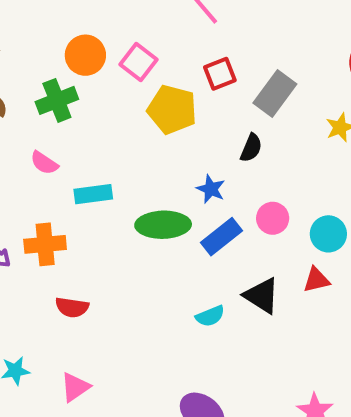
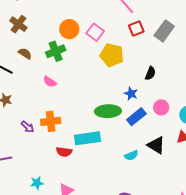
red square: (220, 74) -> (136, 29), moved
gray rectangle: (275, 93) -> (164, 31), moved
cyan rectangle: (93, 194) -> (87, 138), moved, size x1.4

